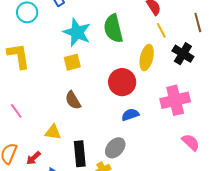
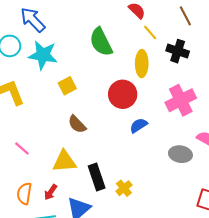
cyan star: (77, 32) -> (43, 55), moved
yellow triangle: (53, 132) -> (64, 161), size x1.4
gray ellipse: (115, 148) -> (180, 154), moved, turned 70

